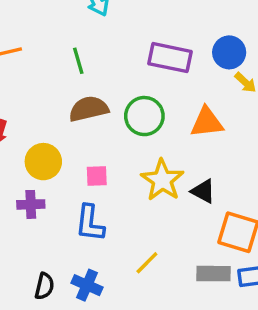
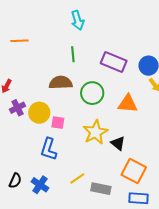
green line: (78, 61) -> (73, 54), moved
yellow circle: (43, 162) -> (39, 113), moved
purple cross: (31, 204) -> (17, 108), moved, turned -35
gray rectangle: (214, 274) -> (101, 189), moved

